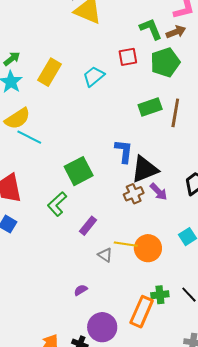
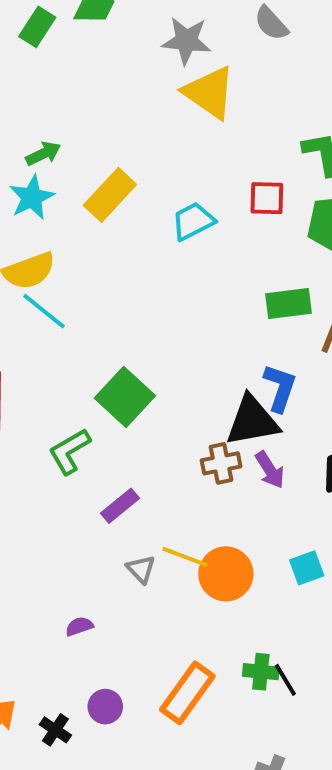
blue L-shape: (124, 151) -> (280, 388), moved
green square: (79, 171) -> (125, 397), turned -32
green cross: (160, 295) -> (261, 672), moved
purple circle: (102, 327) -> (105, 707), size x0.6

